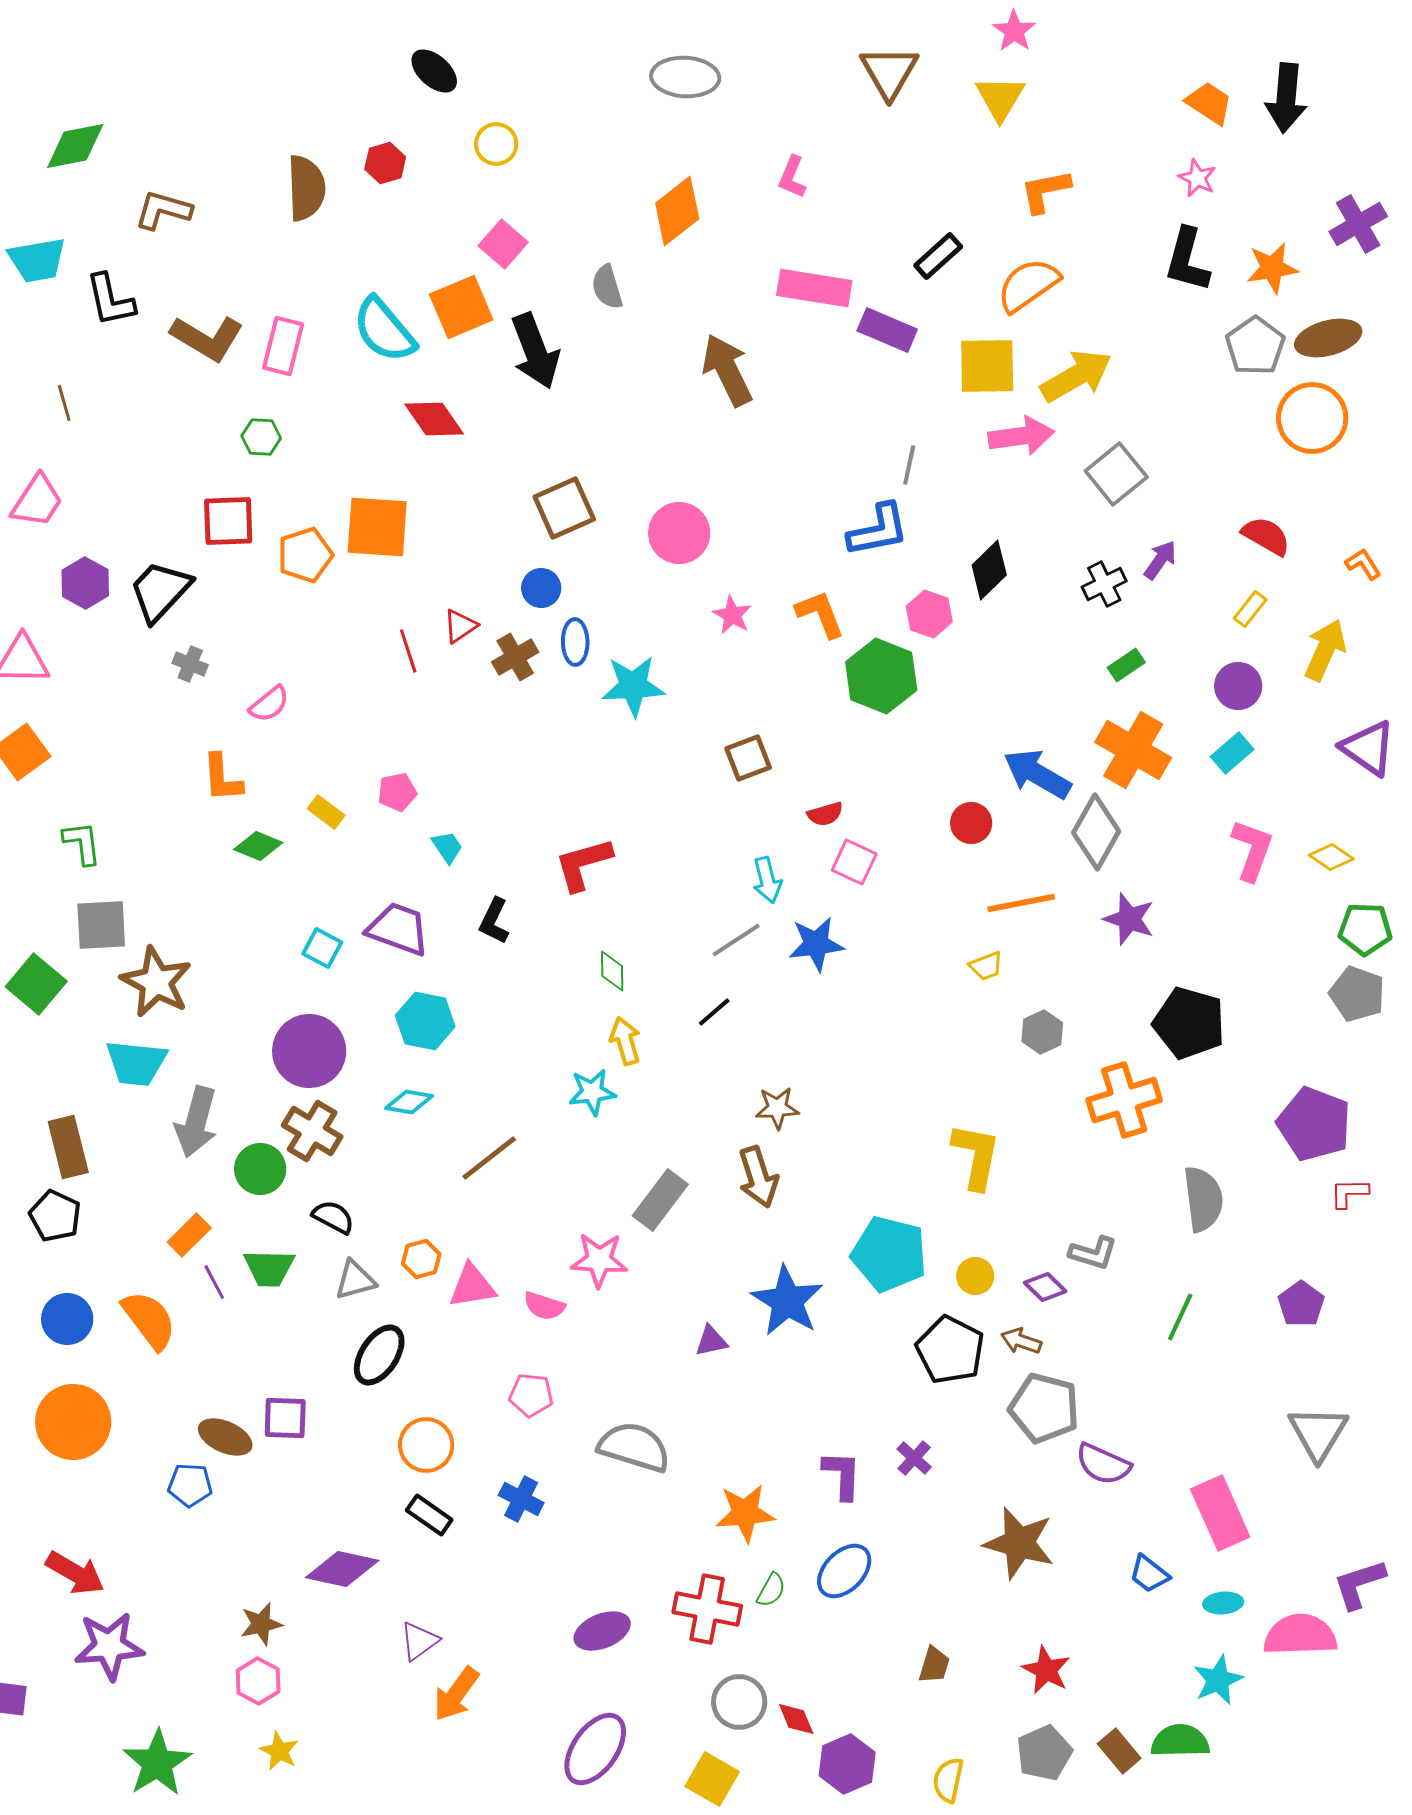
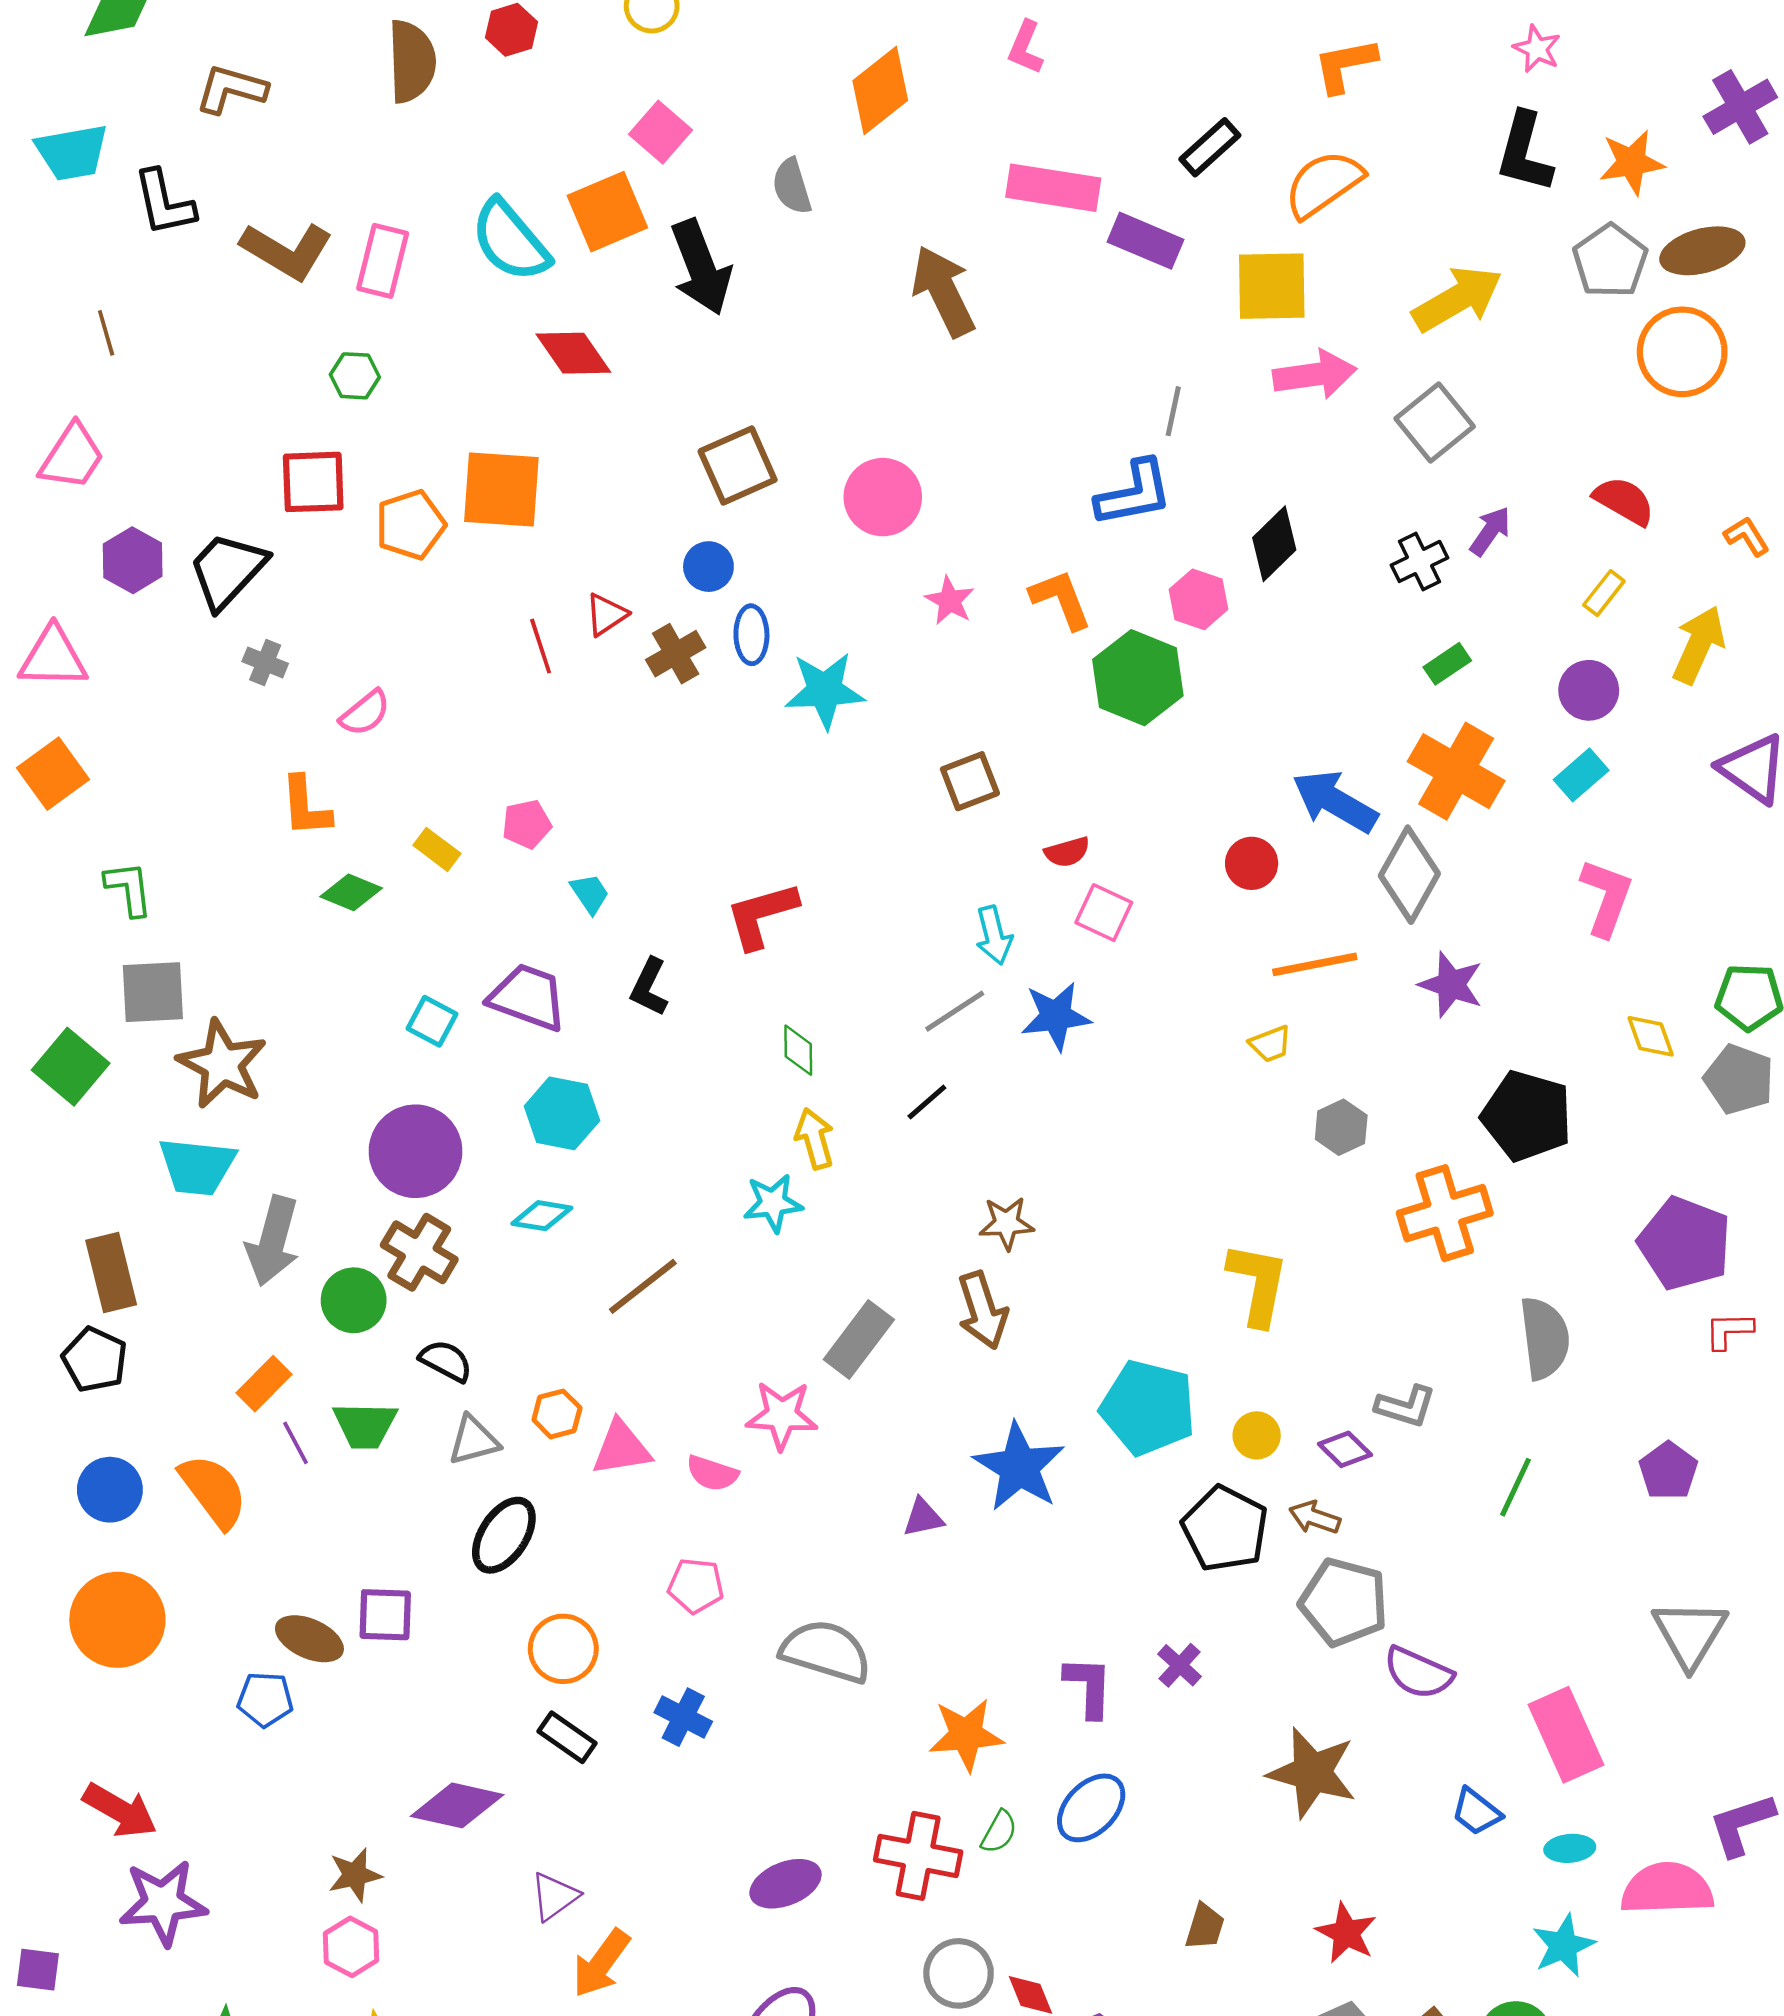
yellow arrow: (1076, 376) -> (1457, 299), moved
yellow diamond: (1331, 857) -> (1651, 1036), moved, turned 36

